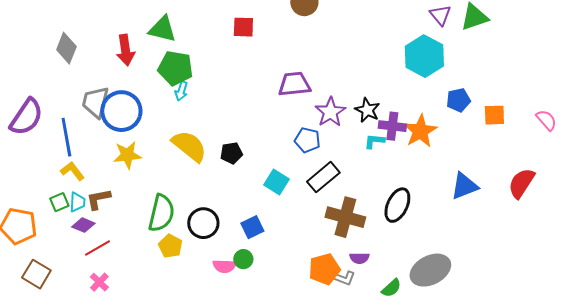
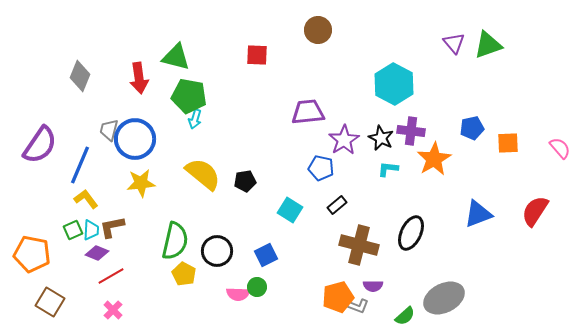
cyan hexagon: (424, 56) -> (394, 84), moved
gray trapezoid: (95, 102) -> (109, 130), size x0.7
purple cross: (392, 126) -> (411, 131), moved
blue line: (66, 137) -> (80, 165), turned 33
black rectangle: (323, 177) -> (337, 205), size x0.6

